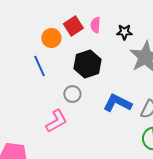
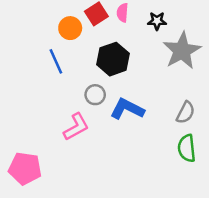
blue L-shape: (117, 103) -> (127, 109), moved

